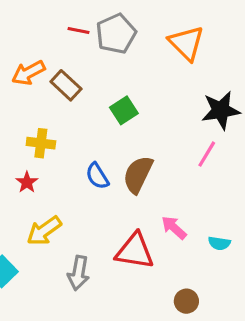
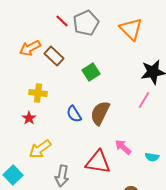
red line: (78, 31) -> (62, 21), turned 32

